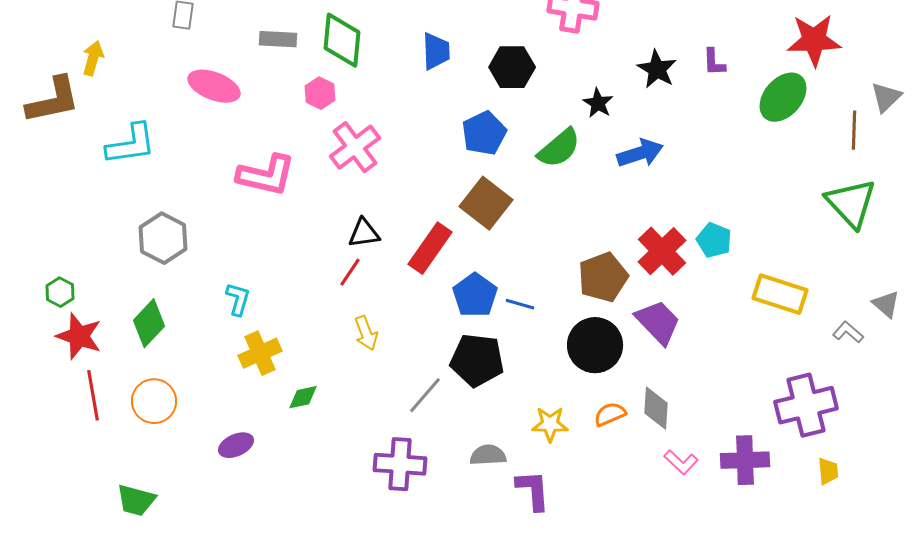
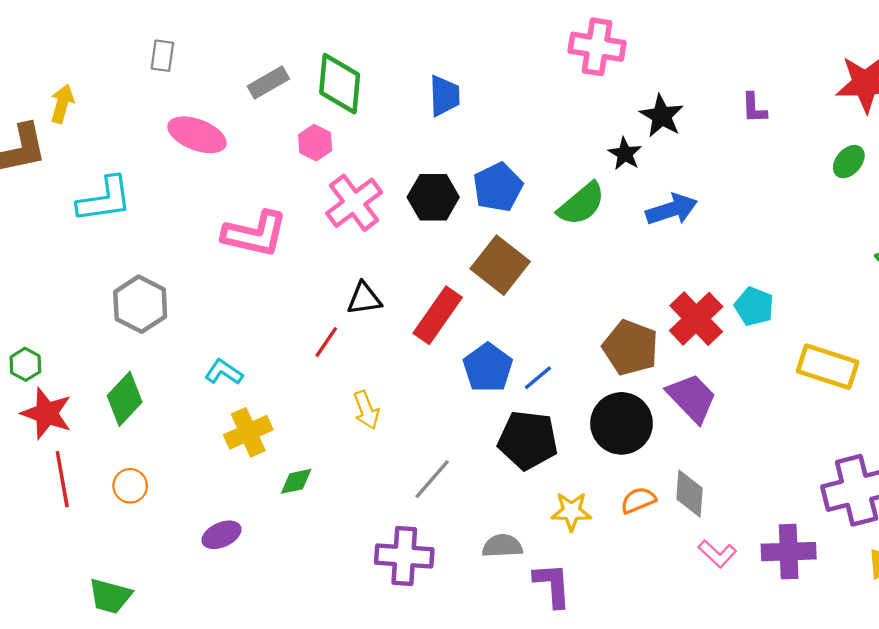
gray rectangle: (278, 39) -> (268, 82), turned -33
black hexagon: (512, 67) -> (433, 197), moved
black star: (657, 69) -> (662, 116), moved
green ellipse: (783, 97) -> (849, 162), moved, size x0.6
red line: (350, 272) -> (326, 342), moved
brown pentagon: (603, 277) -> (630, 348), turned -30
cyan L-shape: (238, 299) -> (224, 372), turned -72
blue line: (520, 304) -> (538, 378), turned -56
black pentagon: (477, 360) -> (528, 440), moved
orange circle: (154, 401) -> (130, 486), size x0.7

